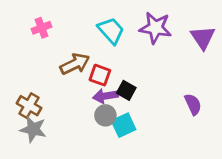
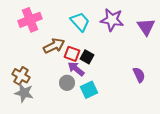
pink cross: (41, 28) -> (30, 20), size x1.6
black square: (126, 90) -> (87, 57), moved
purple arrow: (105, 96) -> (76, 69), turned 48
gray circle: (105, 115) -> (67, 83), moved

